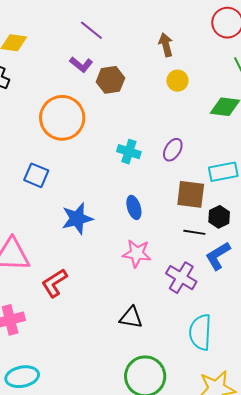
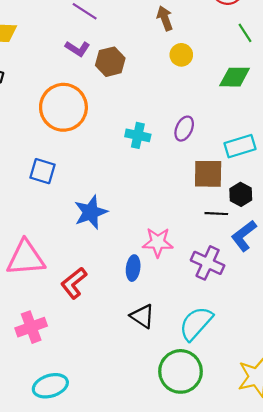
blue ellipse: (134, 207) -> (133, 268), moved, turned 30
black triangle: (131, 318) -> (142, 316), moved, turned 30
cyan semicircle: (200, 332) -> (196, 323), moved, turned 45

